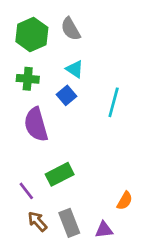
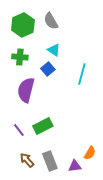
purple semicircle: (36, 124) -> (26, 90), turned 30
purple line: (26, 191) -> (19, 130), moved
orange semicircle: (125, 201) -> (90, 153), moved

